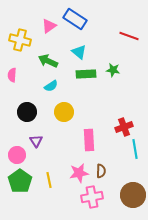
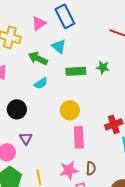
blue rectangle: (75, 19) -> (65, 16), turned 30
cyan triangle: (79, 52) -> (59, 46), moved
yellow circle: (64, 112) -> (70, 110), moved

